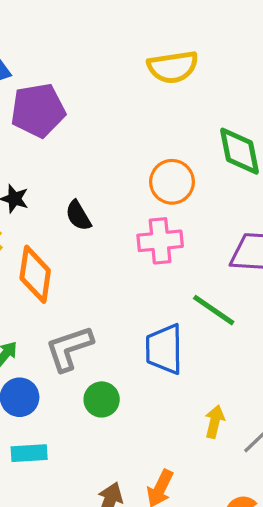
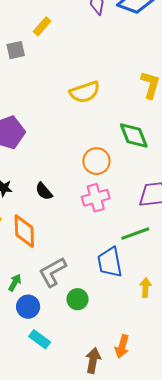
green line: (214, 310) -> (135, 234), turned -44
yellow arrow: (215, 422) -> (146, 288), moved
cyan rectangle: (29, 453) -> (40, 339), turned 50

